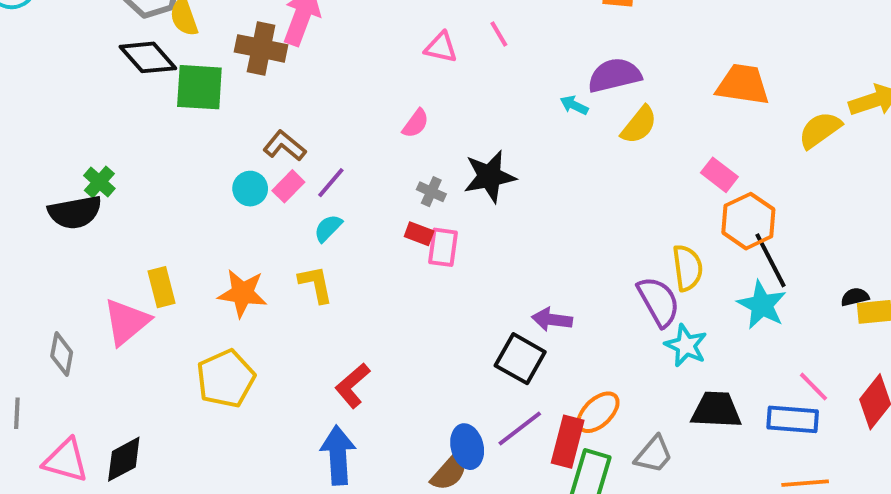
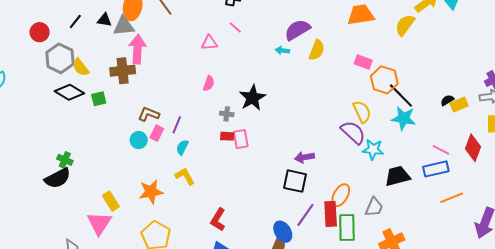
green square: (199, 87) -> (99, 99), size x0.6

